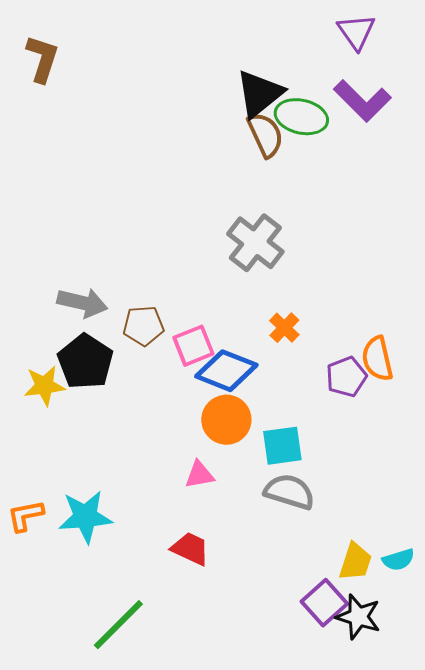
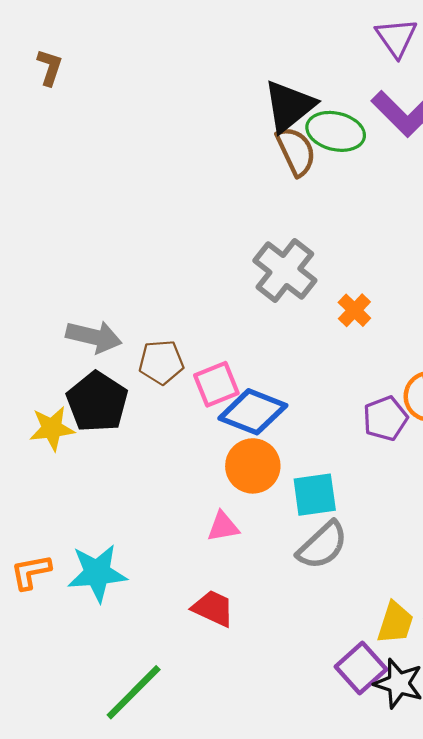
brown L-shape: (42, 59) -> (50, 67), size x0.7
orange cross: (284, 328) -> (354, 310), moved
gray semicircle: (289, 492) -> (322, 545), turned 120

